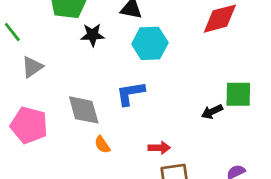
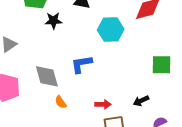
cyan hexagon: (150, 43) -> (111, 30), moved
black arrow: (212, 112) -> (141, 101), moved

